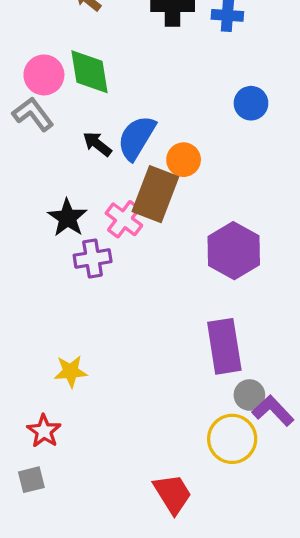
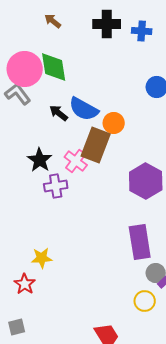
pink circle: (44, 75) -> (25, 69), size x1.4
blue semicircle: (136, 138) -> (84, 109), turned -92
red star: (44, 431) -> (25, 284), moved
yellow circle: (232, 439) -> (145, 301), size x0.7

